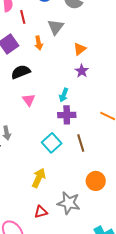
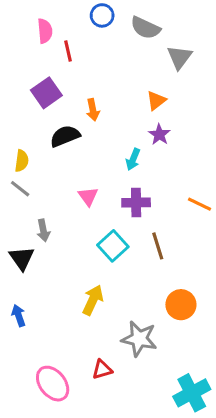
gray triangle: (56, 27) -> (179, 57), moved
orange arrow: (39, 43) -> (93, 110), moved
cyan arrow: (64, 95) -> (133, 159), moved
pink triangle: (29, 100) -> (88, 196), moved
red triangle: (41, 212) -> (102, 370), moved

